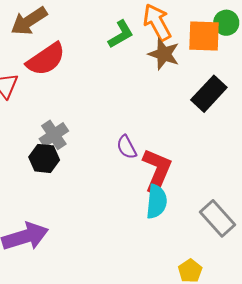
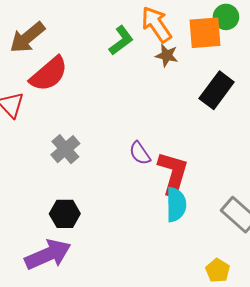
brown star: (164, 54) -> (167, 55), size x0.7
black hexagon: (44, 158) -> (65, 214), moved

